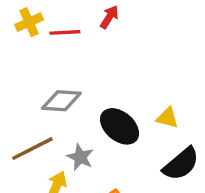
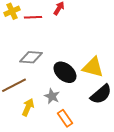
yellow triangle: (167, 118) -> (93, 67), size x1.6
gray star: (80, 157) -> (52, 96), moved

